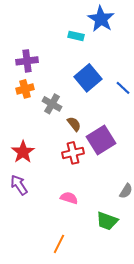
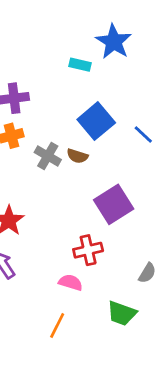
brown semicircle: (74, 124) -> (77, 156), moved, turned 147
red cross: (73, 153) -> (88, 250), moved
orange line: (59, 244) -> (57, 325), moved

